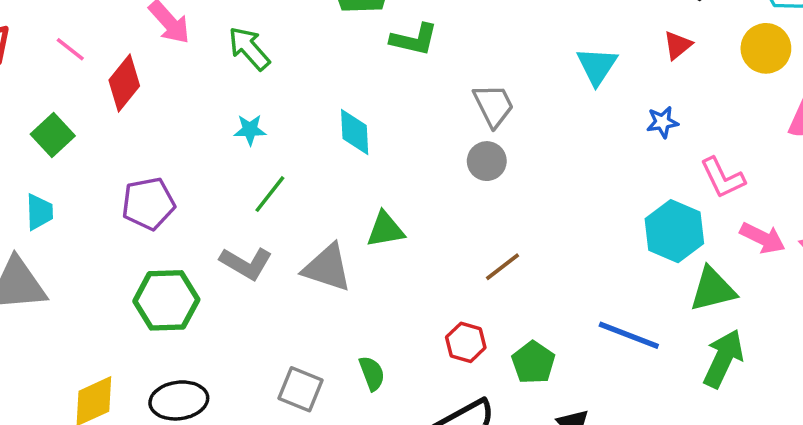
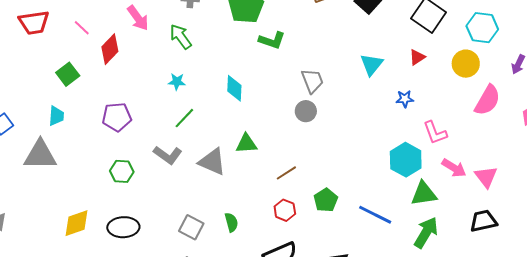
brown line: (503, 267) -> (286, 173), moved
green hexagon: (166, 300) -> (122, 171), size x0.7
green pentagon: (533, 362) -> (326, 200), moved

